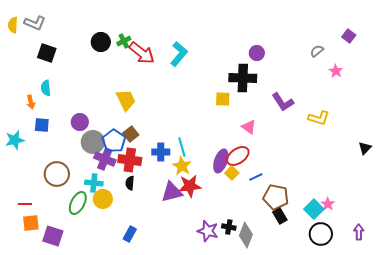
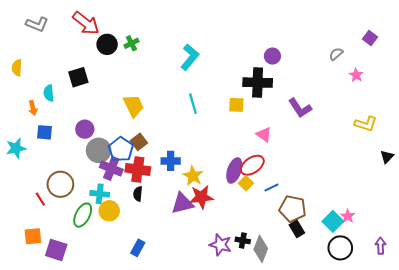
yellow semicircle: (13, 25) -> (17, 68), moved
black square: (47, 53) -> (78, 77), moved, turned -36
red arrow: (142, 53) -> (86, 23), moved
yellow L-shape: (319, 118) -> (366, 124), moved
cyan line: (182, 147) -> (193, 104), moved
red line: (25, 204) -> (40, 199), moved, turned 56

